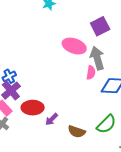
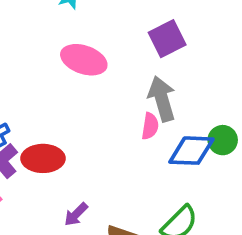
pink ellipse: (74, 46) -> (84, 60), moved
red ellipse: (33, 108) -> (43, 158), moved

